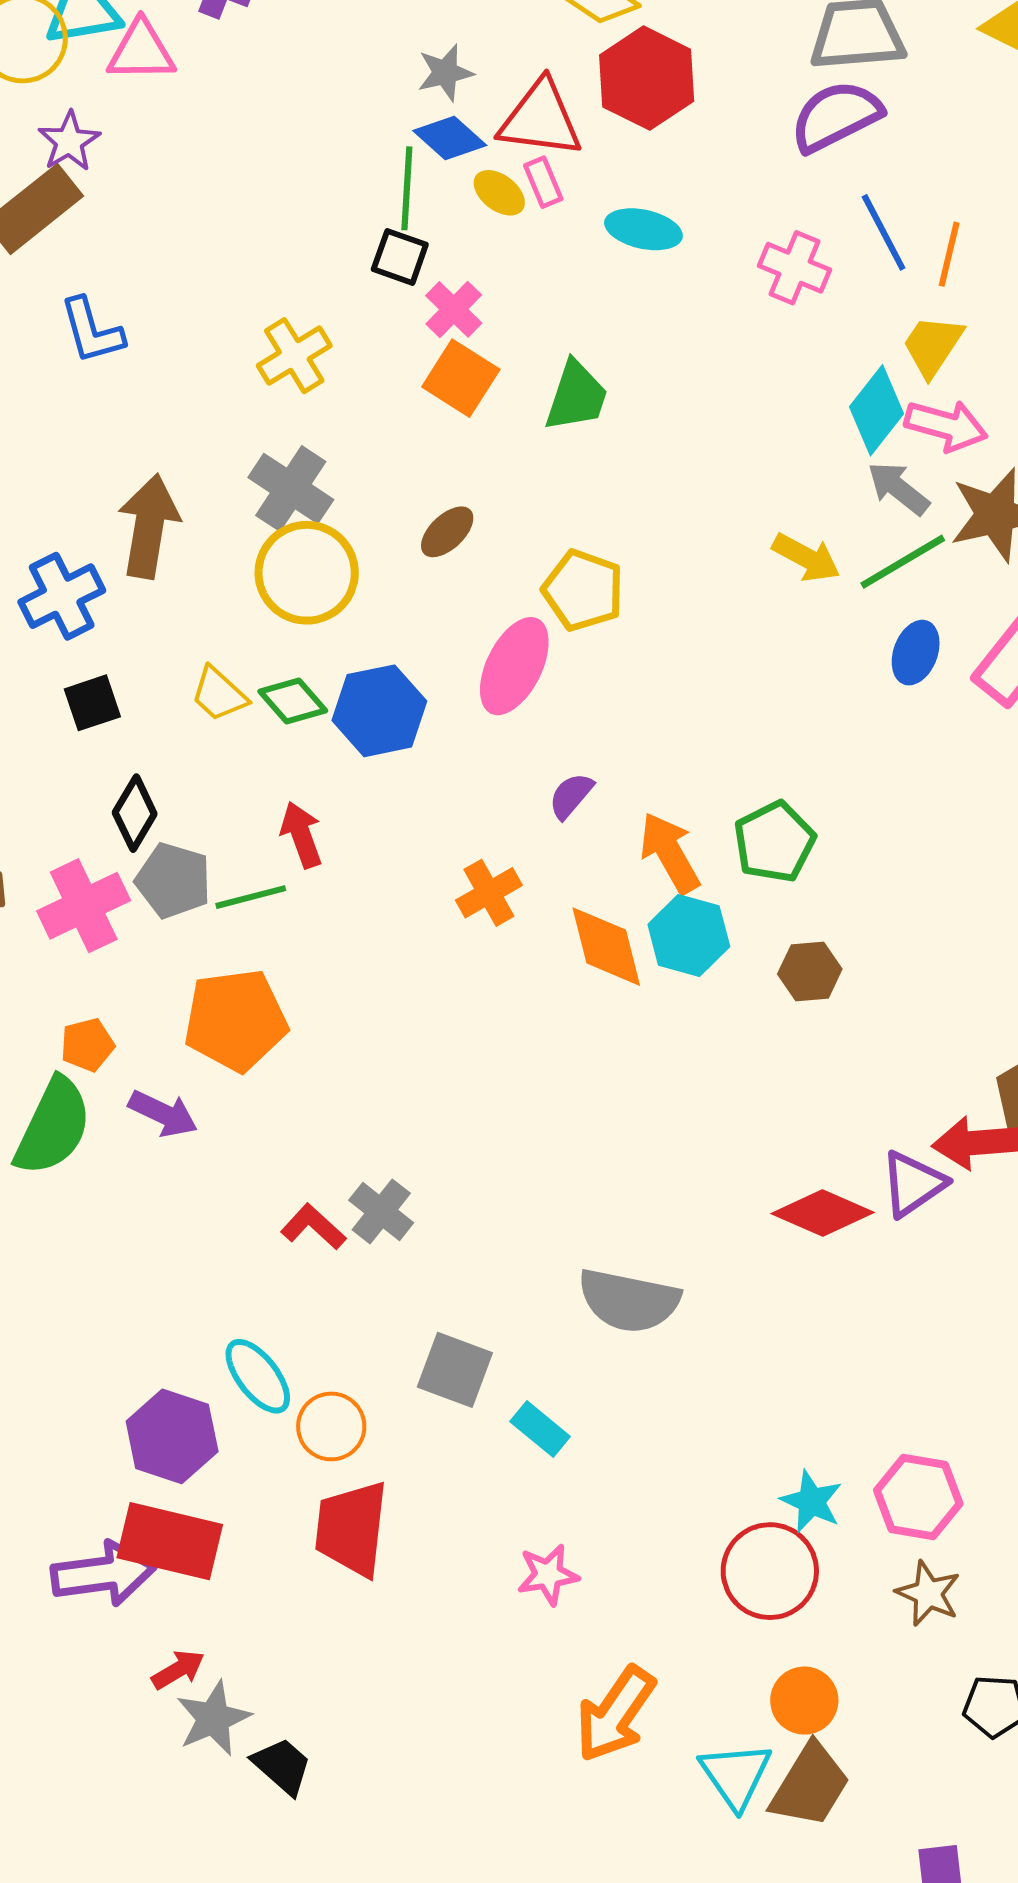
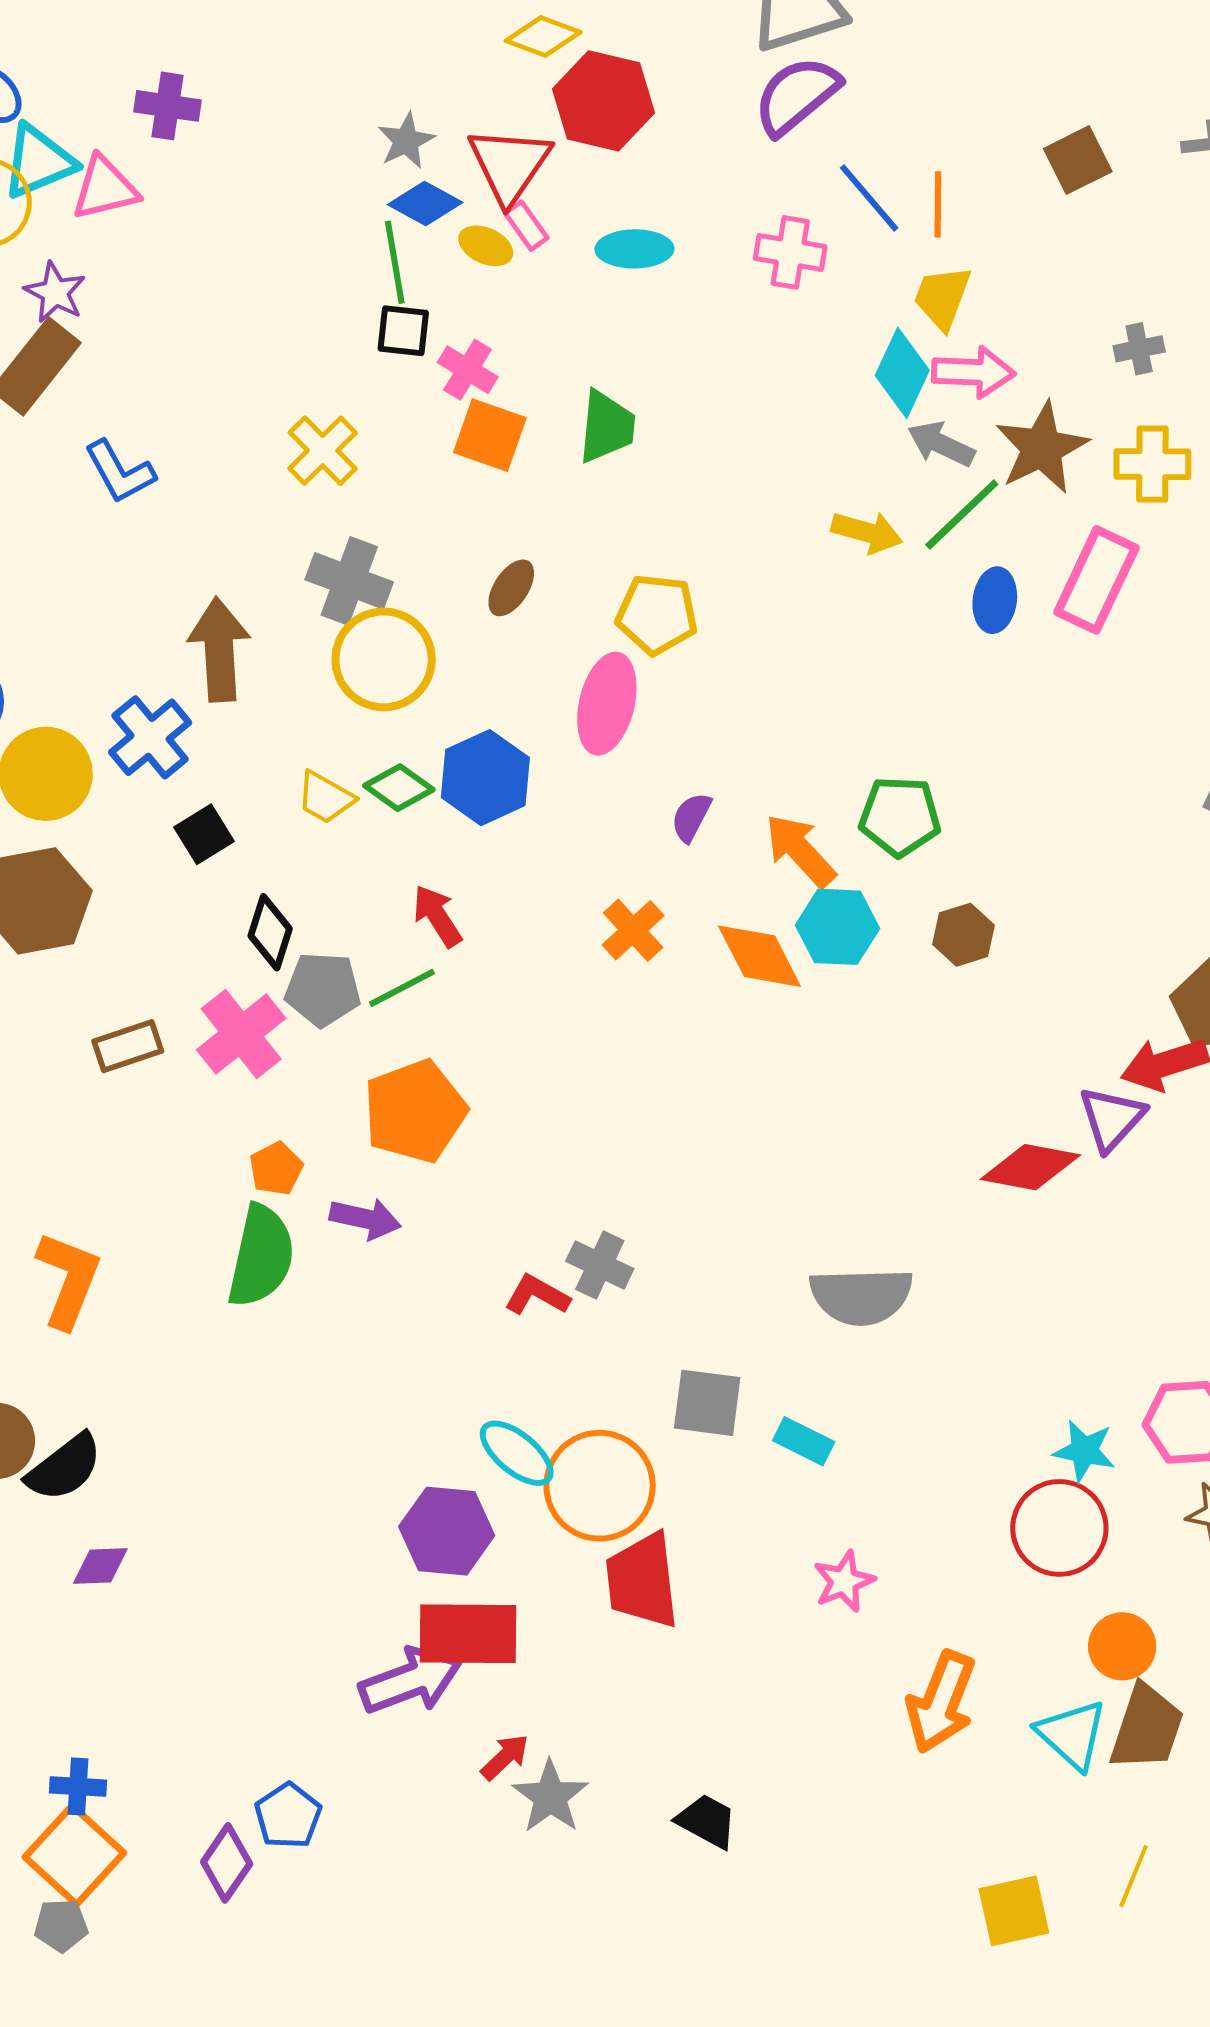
red triangle: (540, 119) -> (509, 165), turned -50
green pentagon: (774, 842) -> (900, 816), turned -30
orange circle: (331, 1426) -> (600, 1486), size x1.6
black trapezoid: (282, 1766) -> (707, 1821), moved

